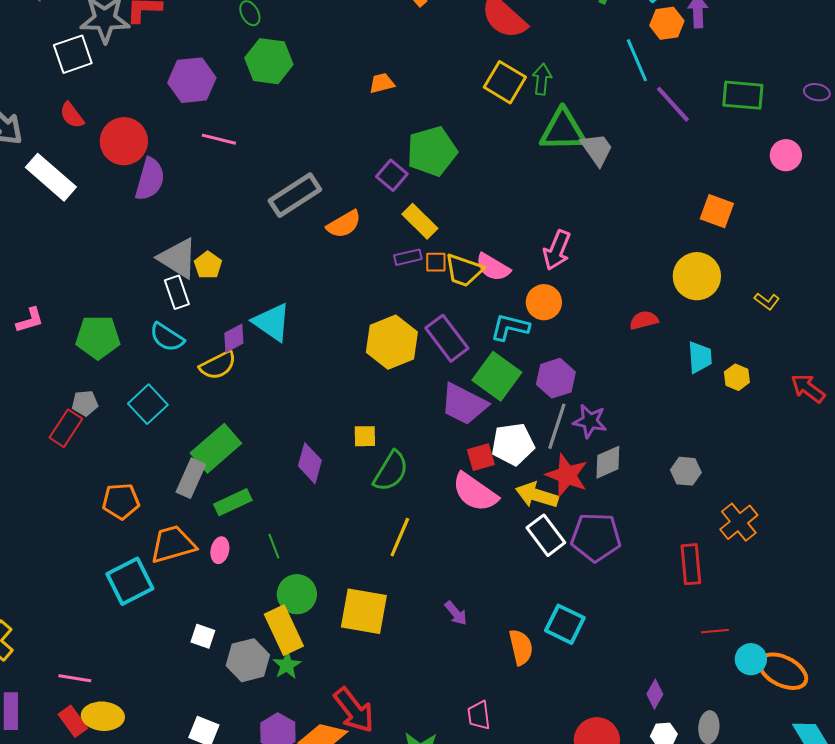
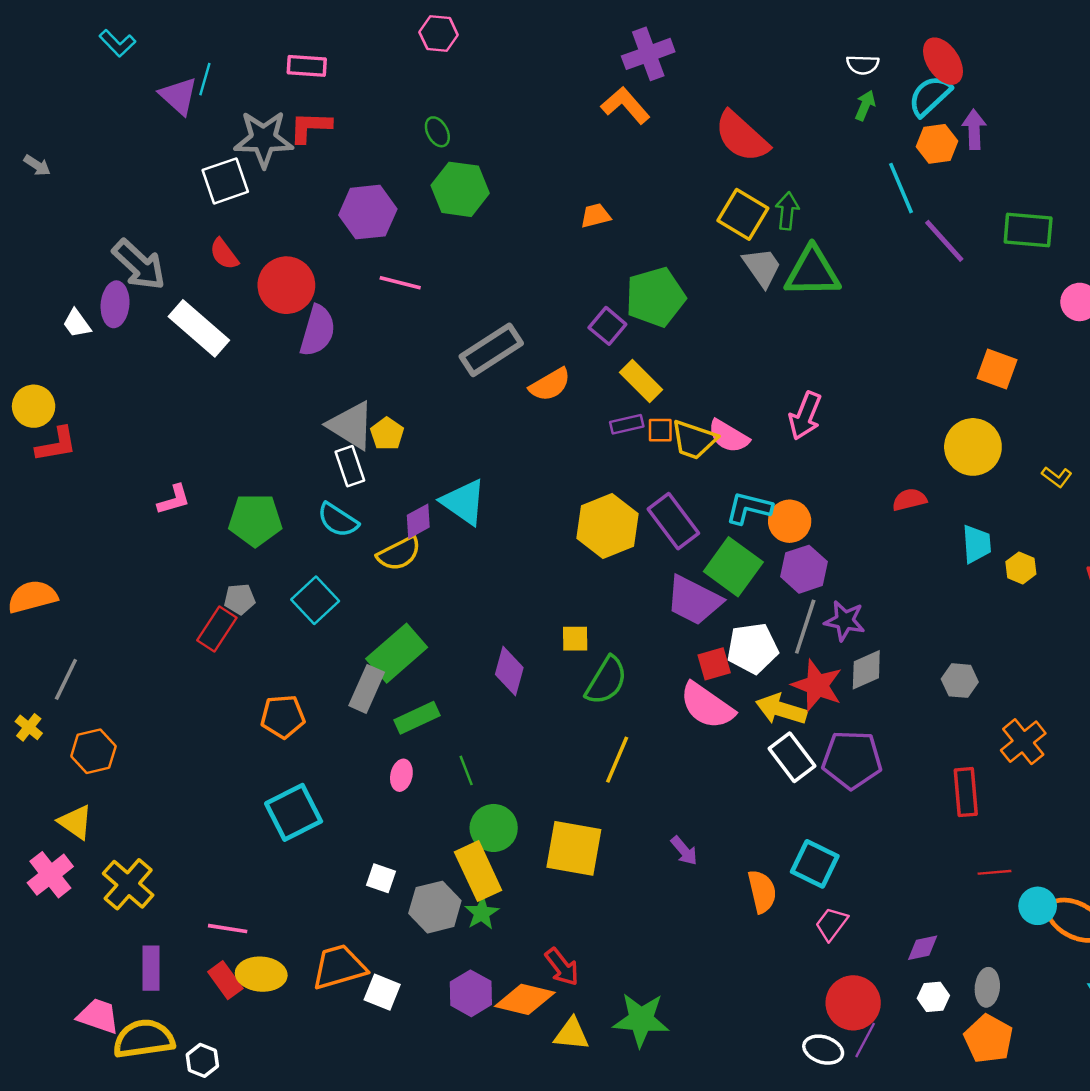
gray trapezoid: (597, 149) -> (762, 267), moved
orange circle: (544, 302) -> (790, 521), moved
orange trapezoid: (173, 544) -> (339, 967), moved
purple diamond: (655, 694) -> (923, 948), turned 48
red arrow: (354, 710) -> (562, 967), size x0.7
pink trapezoid: (479, 715) -> (832, 924), moved, turned 44

